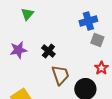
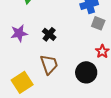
brown trapezoid: (60, 75) -> (49, 64), moved

